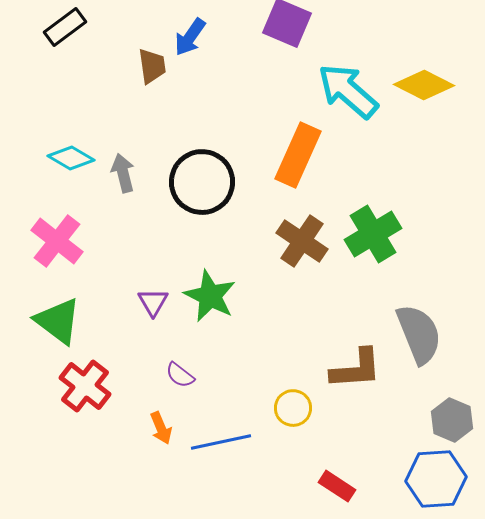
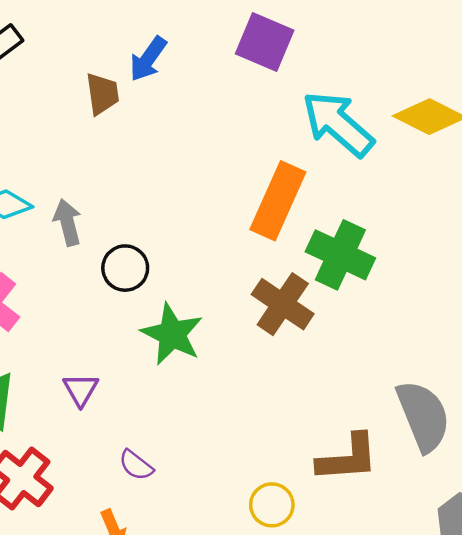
black circle: (202, 182) -> (125, 268), moved, size x0.6
green cross: (373, 234) -> (340, 255), moved, turned -34
green star: (210, 296) -> (172, 334), moved
purple triangle: (153, 302) -> (81, 389), moved

